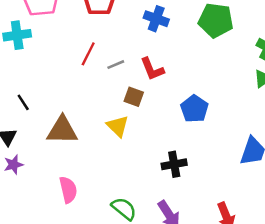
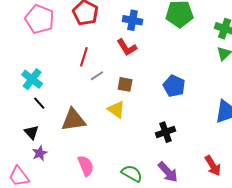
cyan cross: (17, 35) -> (32, 79), moved, turned -35
gray line: (116, 65) -> (97, 76), moved
red L-shape: (152, 69) -> (127, 47), moved

